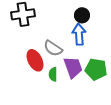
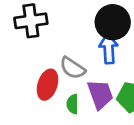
black circle: (82, 15) -> (113, 22), size x1.6
red ellipse: (35, 60) -> (48, 85), turned 45

